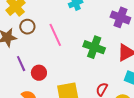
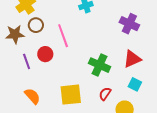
green cross: (94, 47) -> (100, 65), moved
red circle: (39, 73) -> (45, 54), moved

